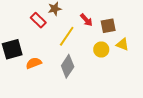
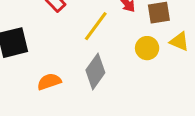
orange semicircle: (34, 63) -> (49, 82), moved

